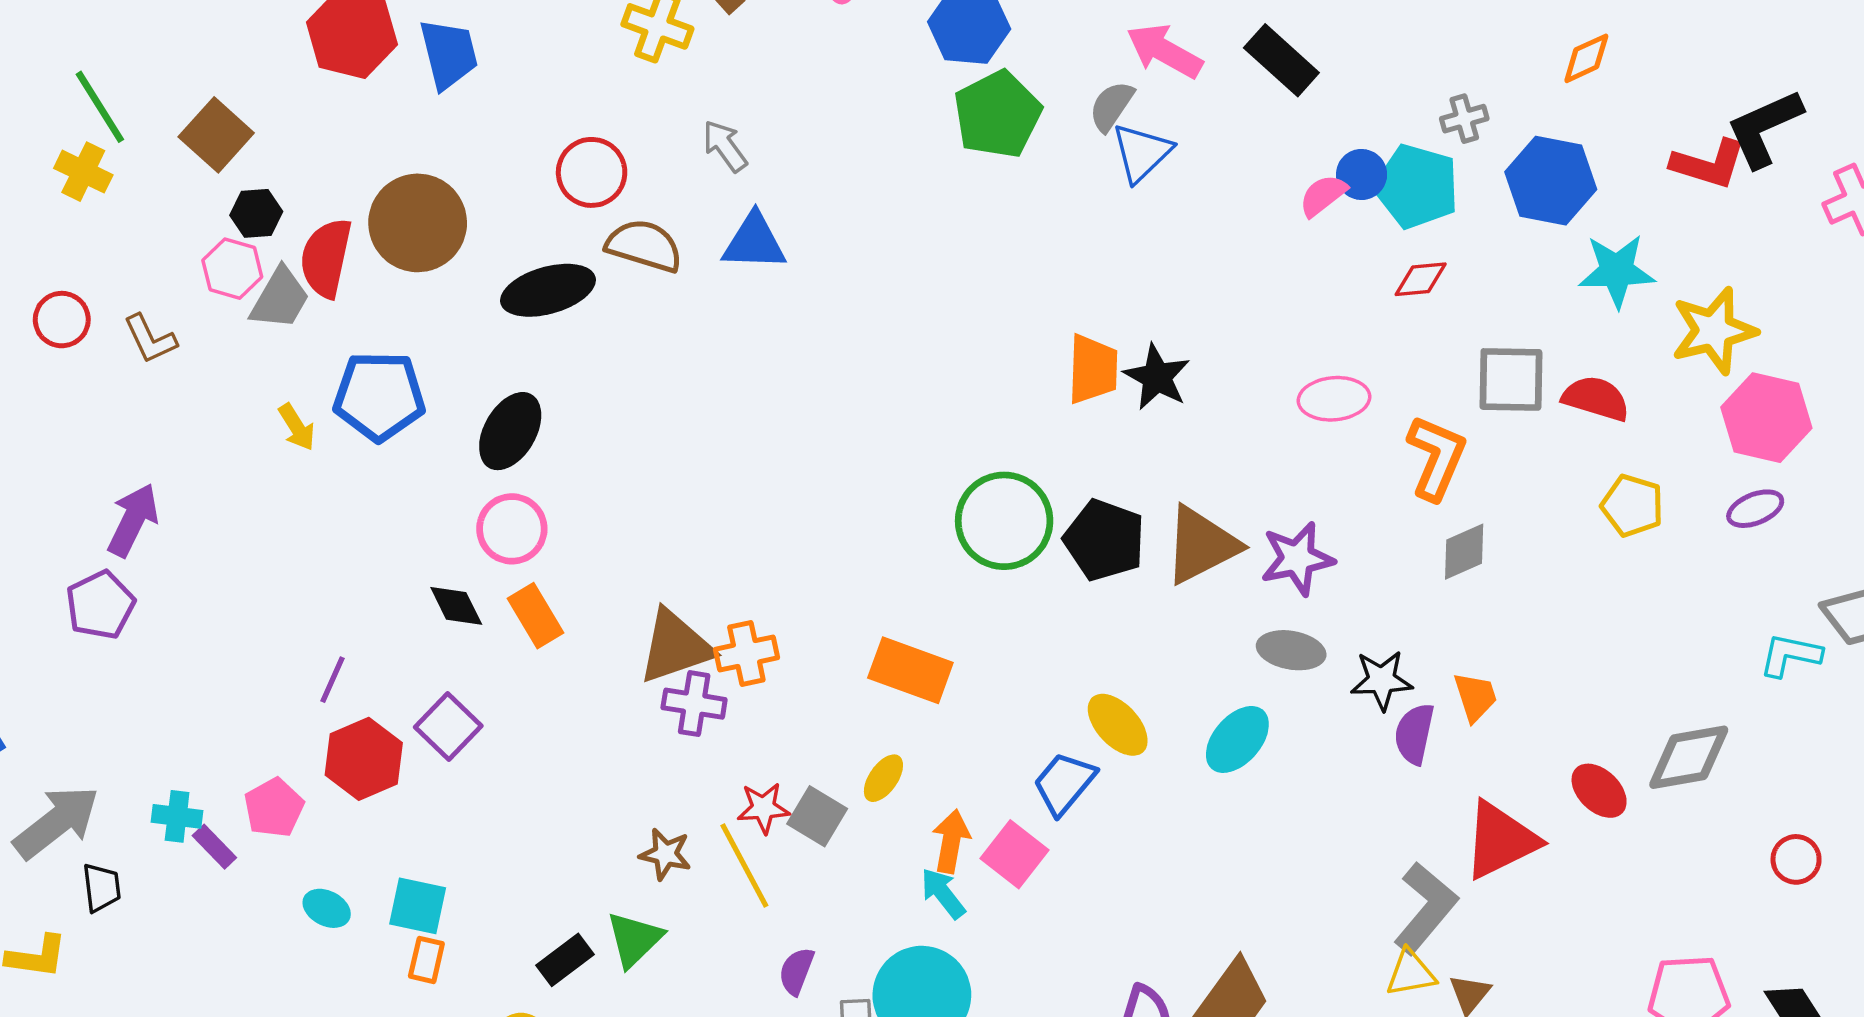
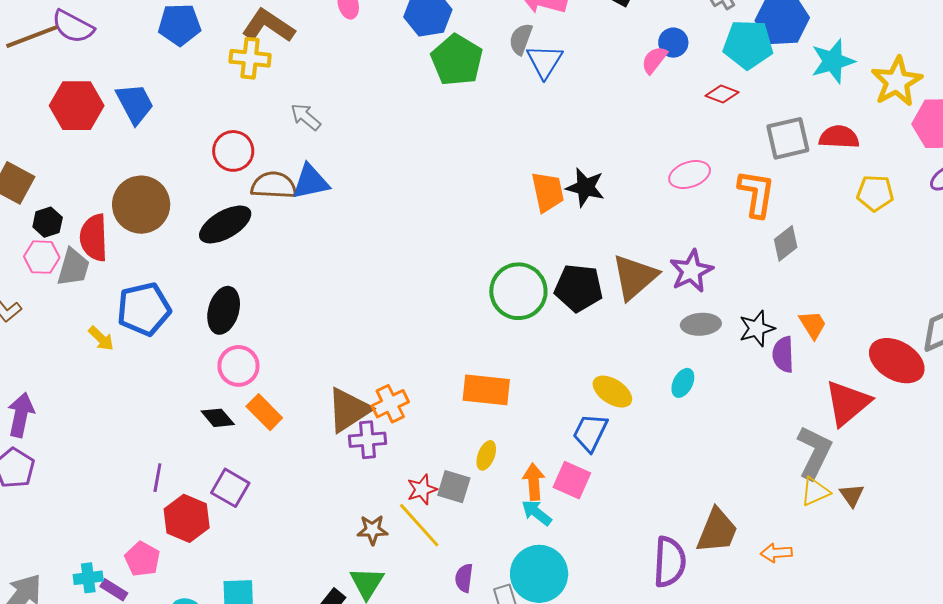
cyan pentagon: (1417, 186) -> (748, 44), moved
blue triangle: (754, 242) -> (311, 182), moved
red diamond: (1421, 279) -> (722, 94), turned 40
cyan ellipse: (1237, 739) -> (683, 383), size x0.7
red ellipse: (1599, 791) -> (897, 361), size x1.6

